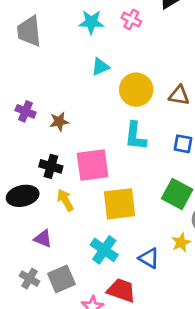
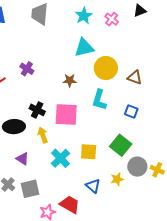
cyan star: (91, 22) -> (84, 16), turned 30
cyan triangle: (100, 67) -> (84, 48), size x1.5
brown star: (59, 122) -> (70, 80), moved
yellow square: (119, 204) -> (89, 152), moved, size x0.7
cyan cross: (104, 250) -> (60, 158), moved

